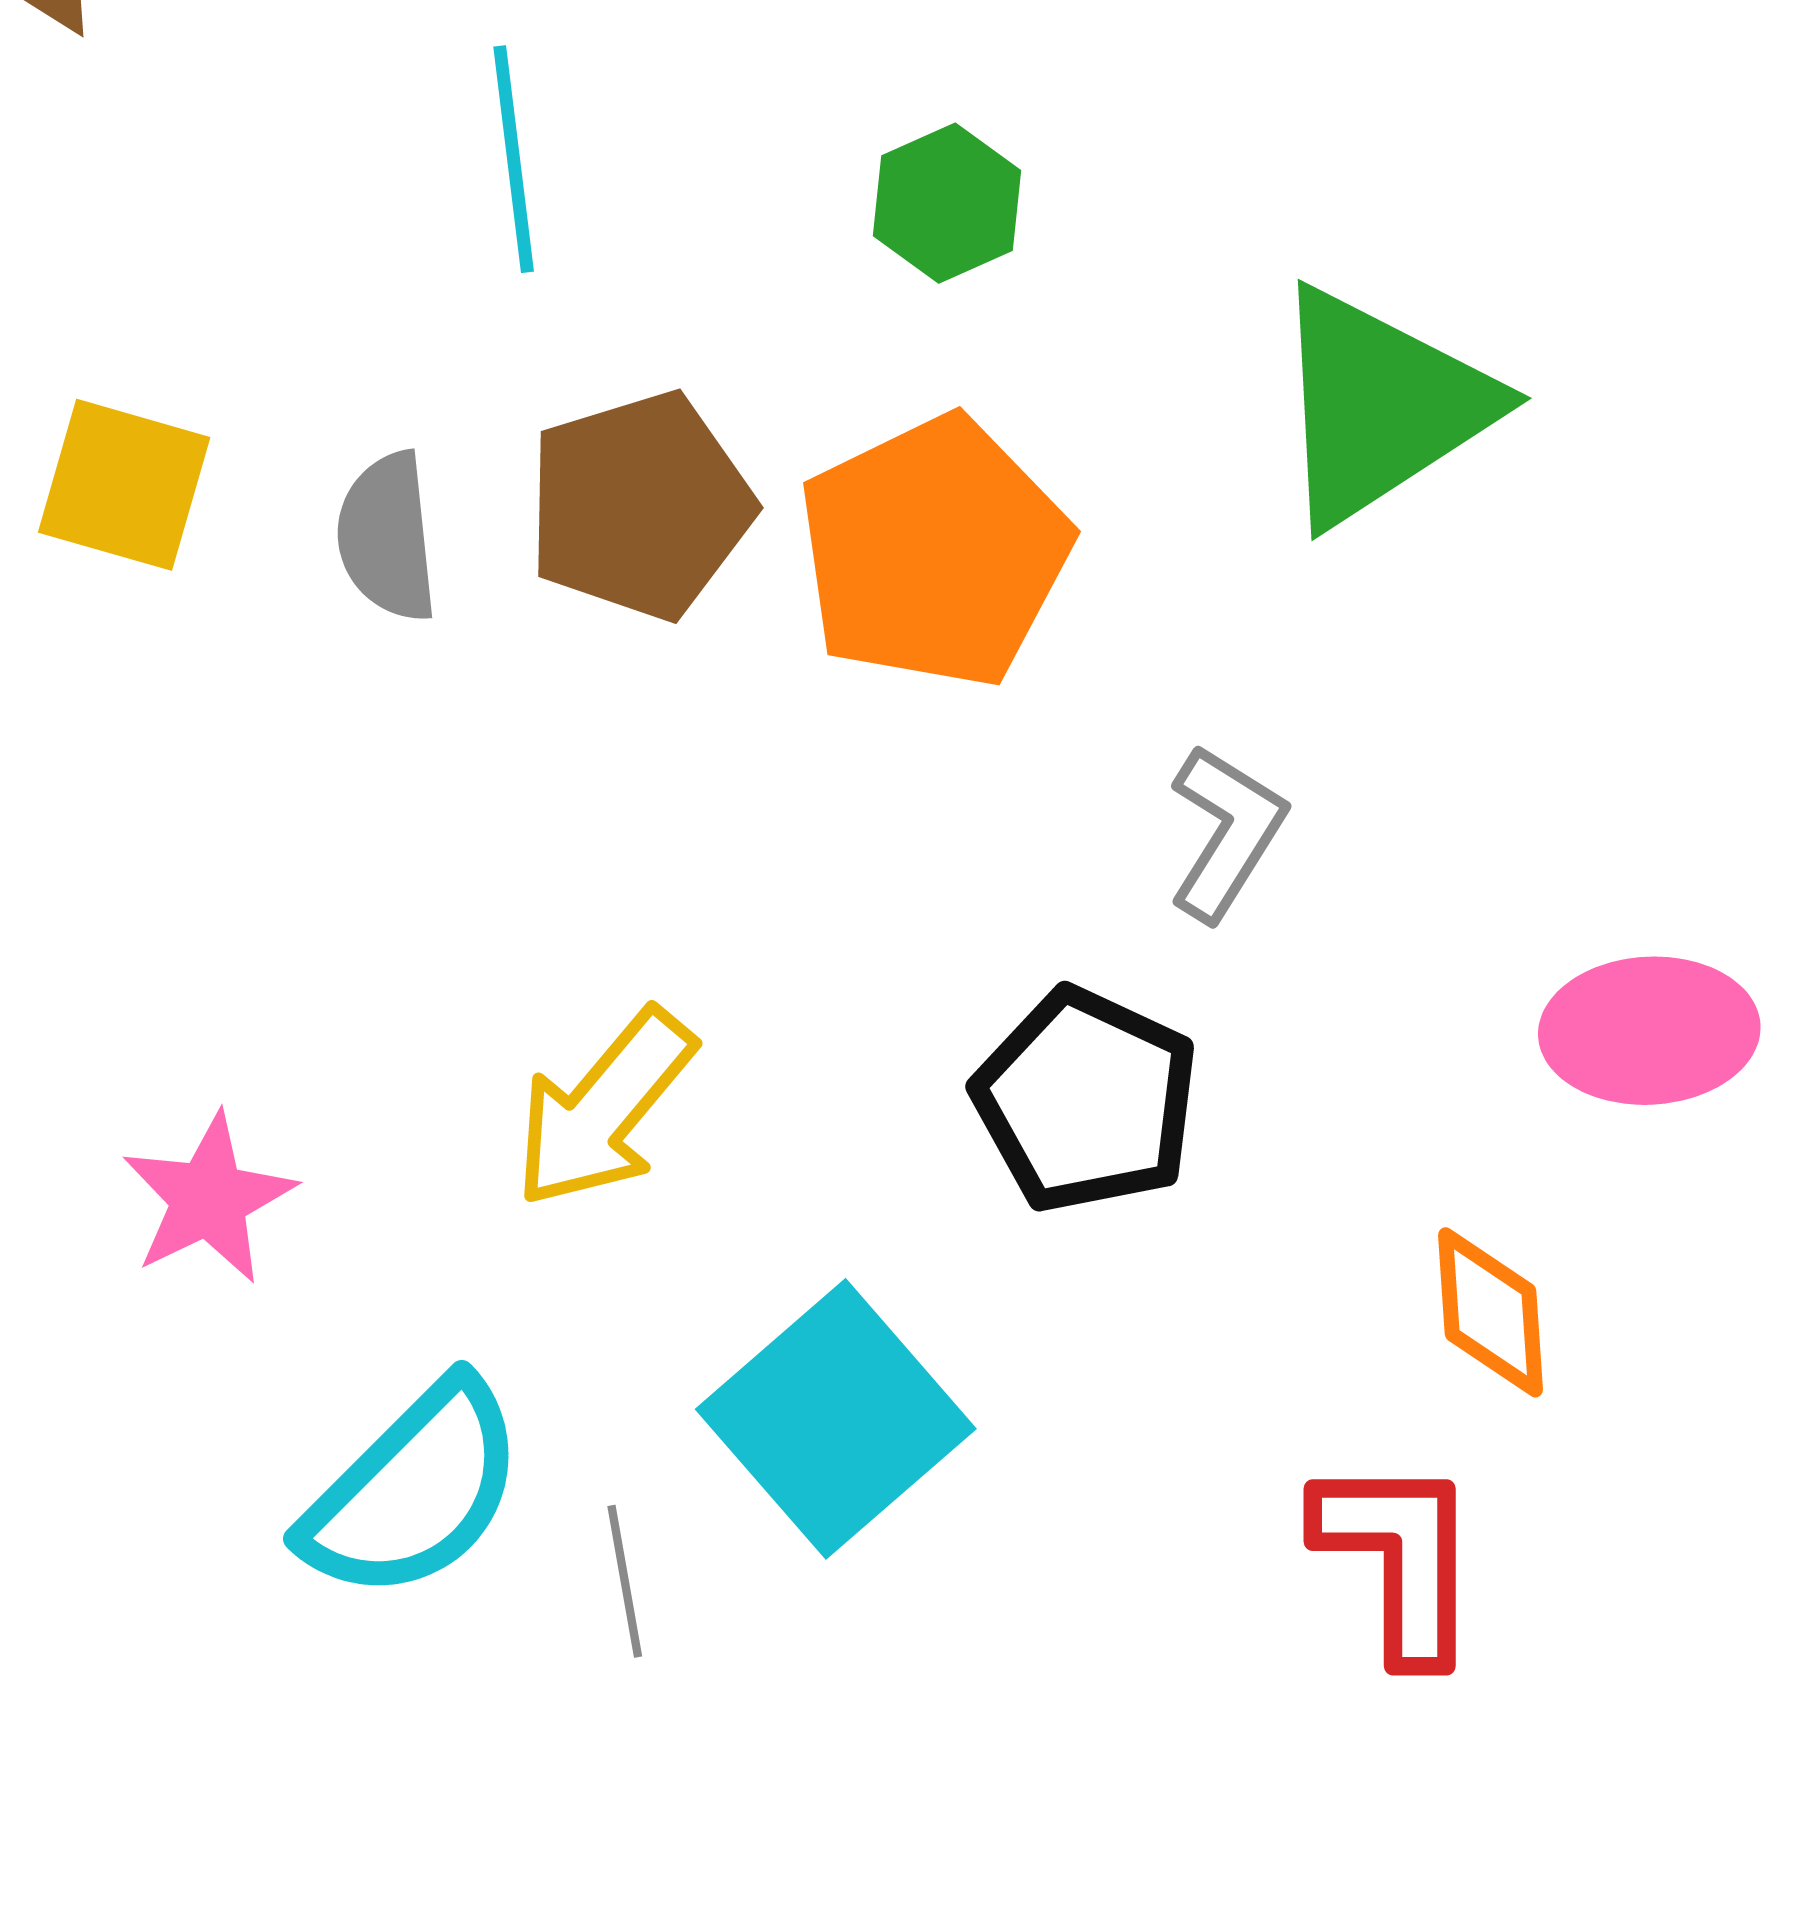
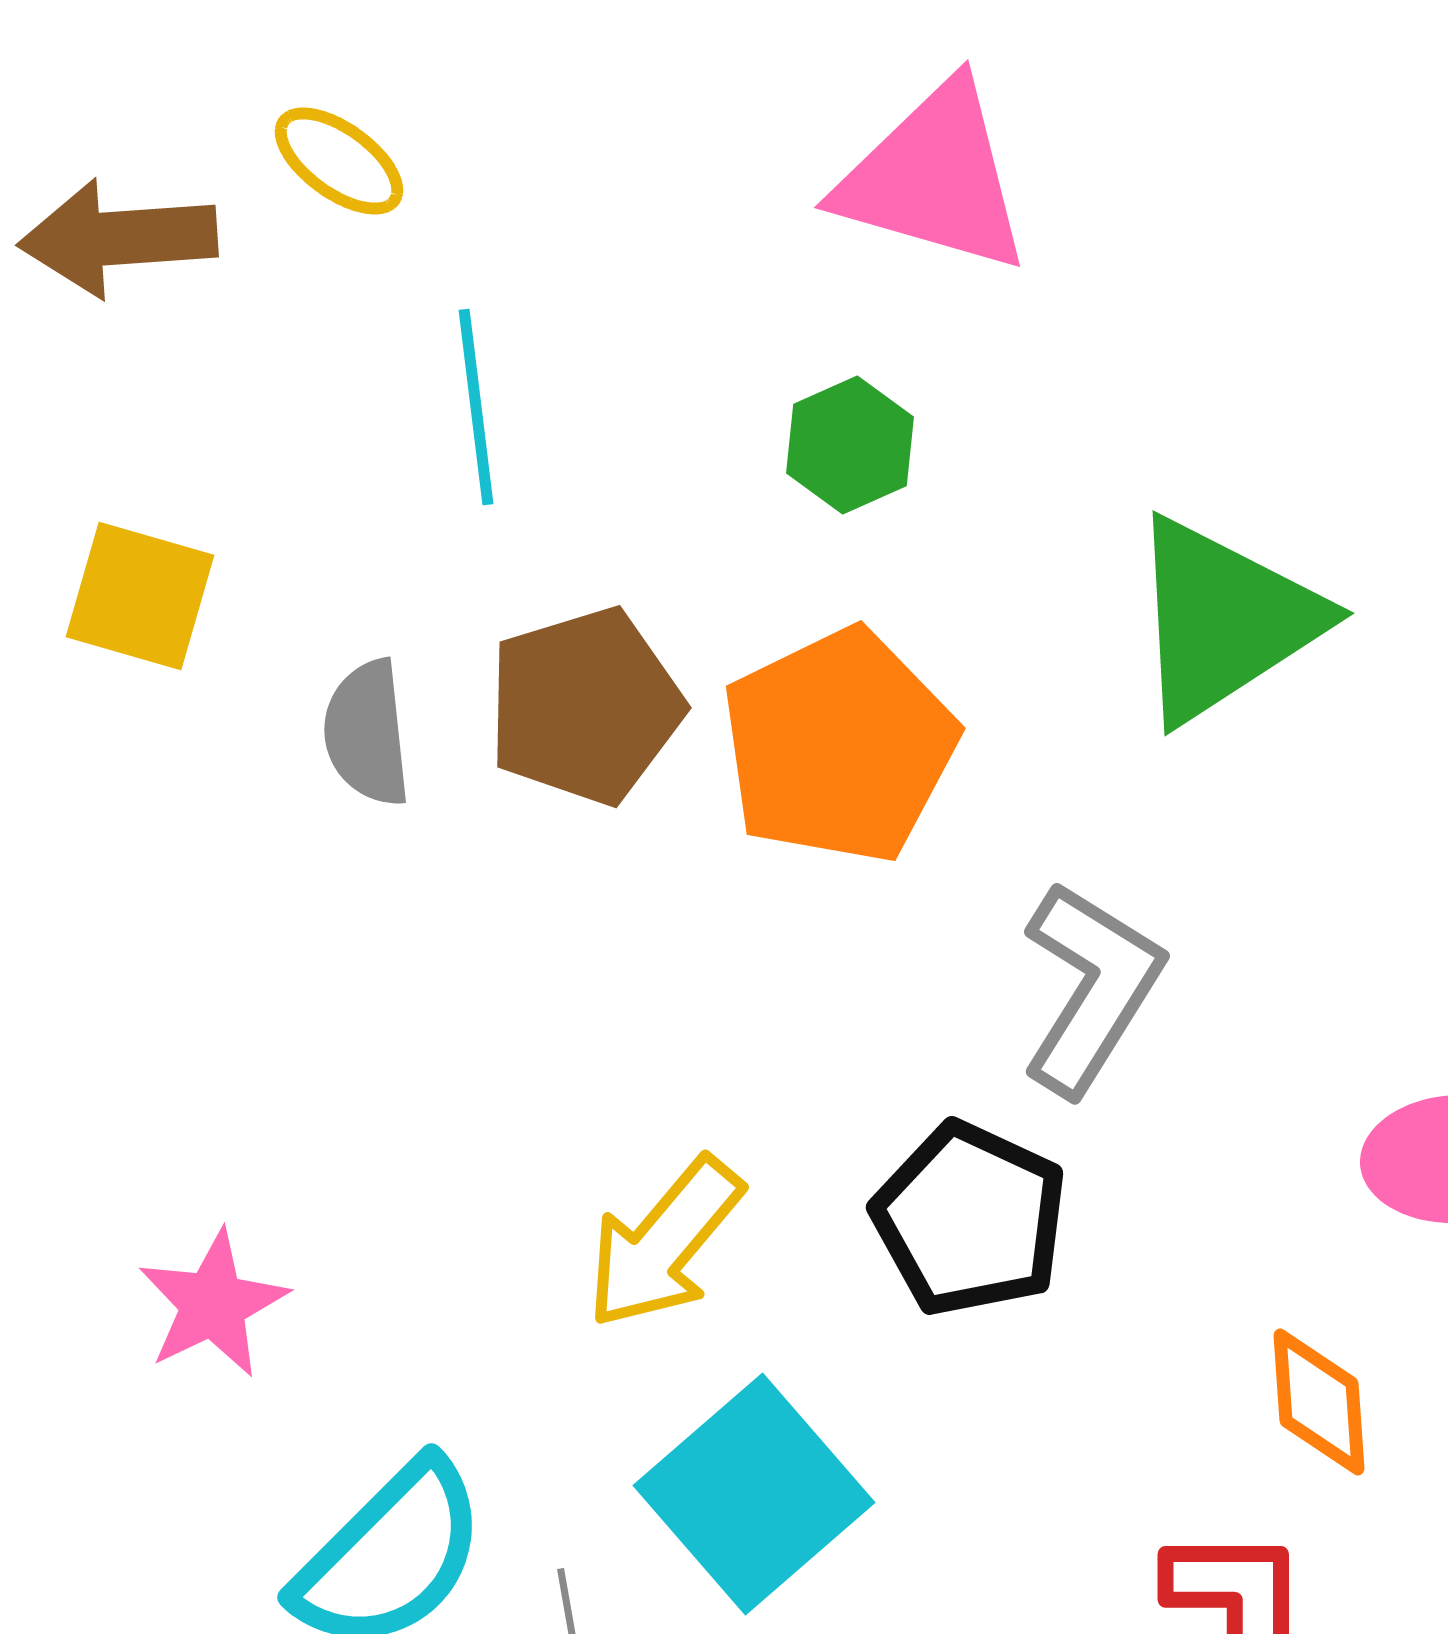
yellow square: (124, 485) -> (140, 596), moved
gray L-shape: (1226, 832) -> (1091, 988), size x1.4
yellow arrow: (604, 1108) -> (664, 1243), moved

